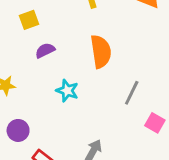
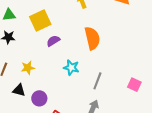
yellow square: (29, 20) -> (40, 20), size x1.5
gray line: (132, 93) -> (97, 81), moved

